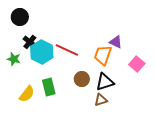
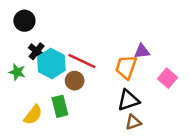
purple triangle: (116, 42) -> (142, 51), turned -32
brown circle: (82, 79) -> (75, 81), moved
brown triangle: (101, 100) -> (133, 122), moved

